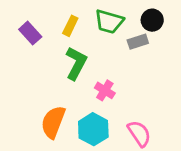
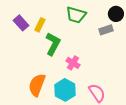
black circle: (152, 20) -> (116, 14), moved
yellow rectangle: (70, 26) -> (40, 25), moved
gray rectangle: (138, 42) -> (106, 30), moved

